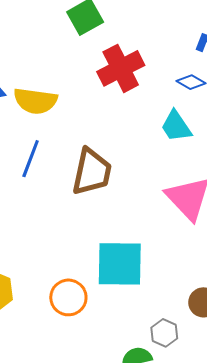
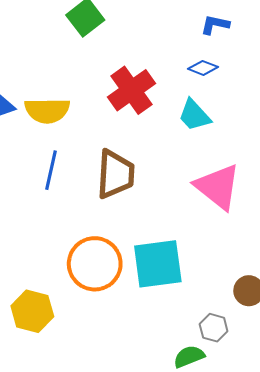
red cross: (121, 68) -> (131, 90), moved
orange circle: (68, 297) -> (95, 264), moved, size x1.4

